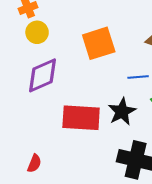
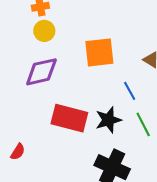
blue line: (138, 77) -> (130, 91), turned 54

